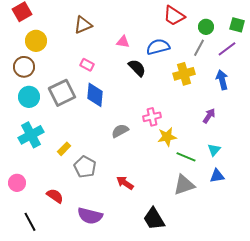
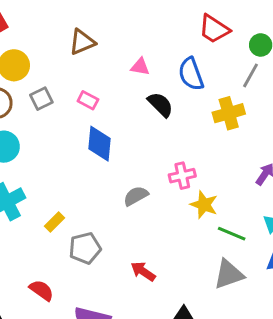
blue semicircle: (158, 47) -> (191, 74), turned -95
gray square: (62, 93) -> (41, 99), moved, size x0.6
yellow star: (167, 137) -> (204, 205), turned 30
gray pentagon: (85, 167) -> (85, 248), turned 30

